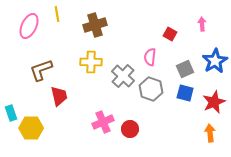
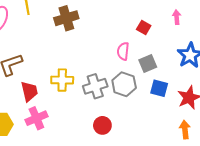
yellow cross: (91, 62) -> (62, 80), moved
gray square: (185, 69) -> (148, 64), moved
gray cross: (123, 76) -> (95, 86), moved, turned 30
pink cross: (103, 122) -> (36, 118), moved

